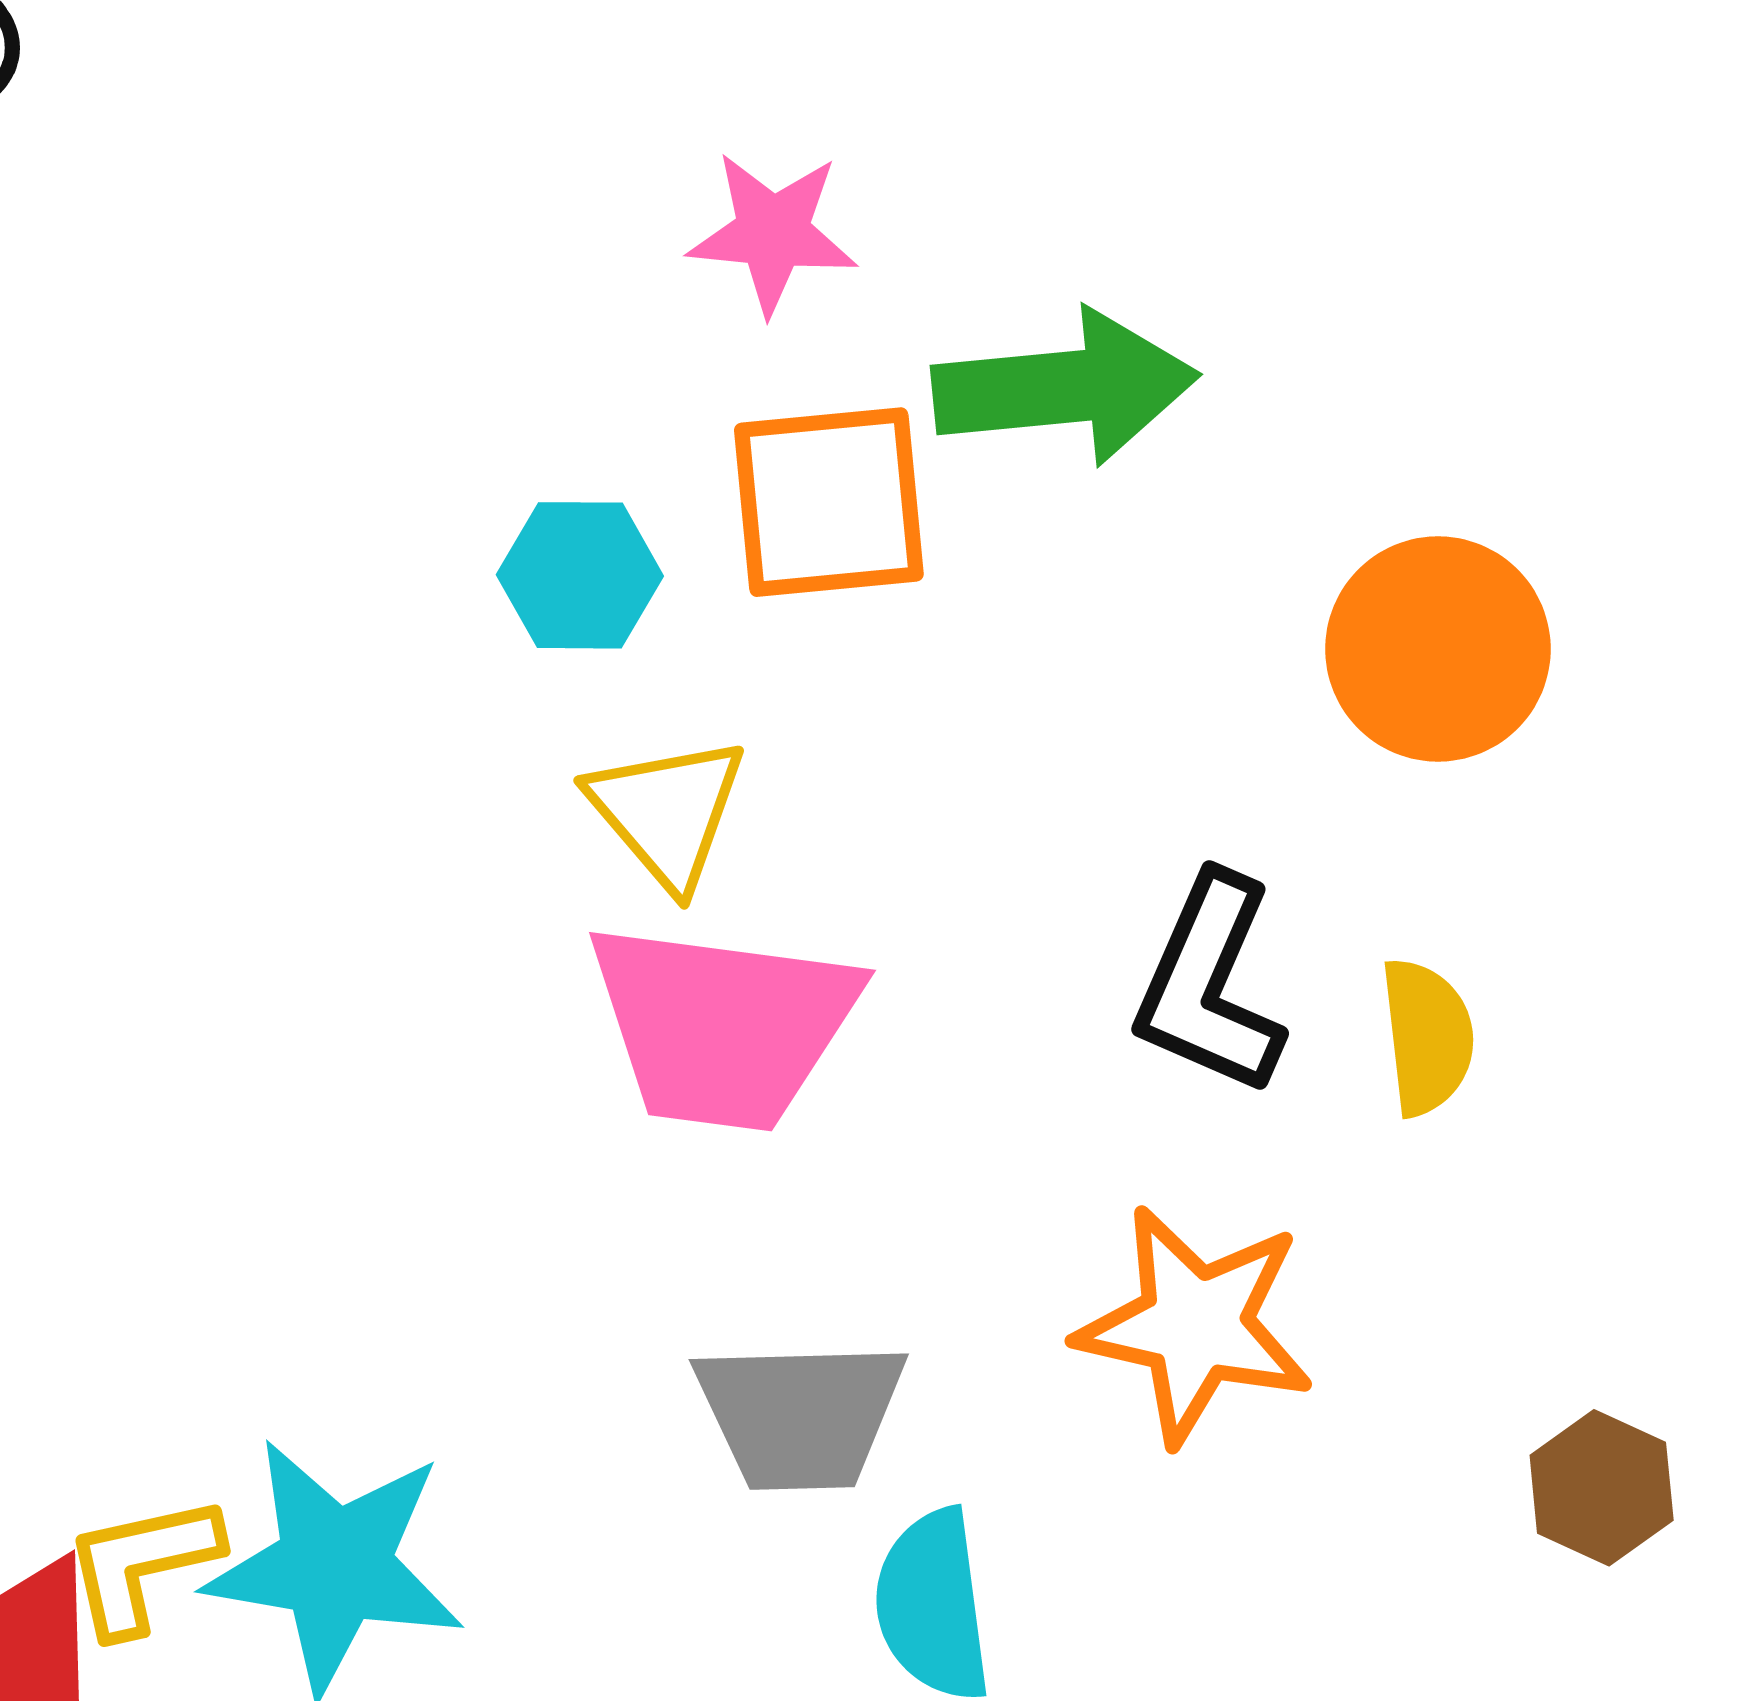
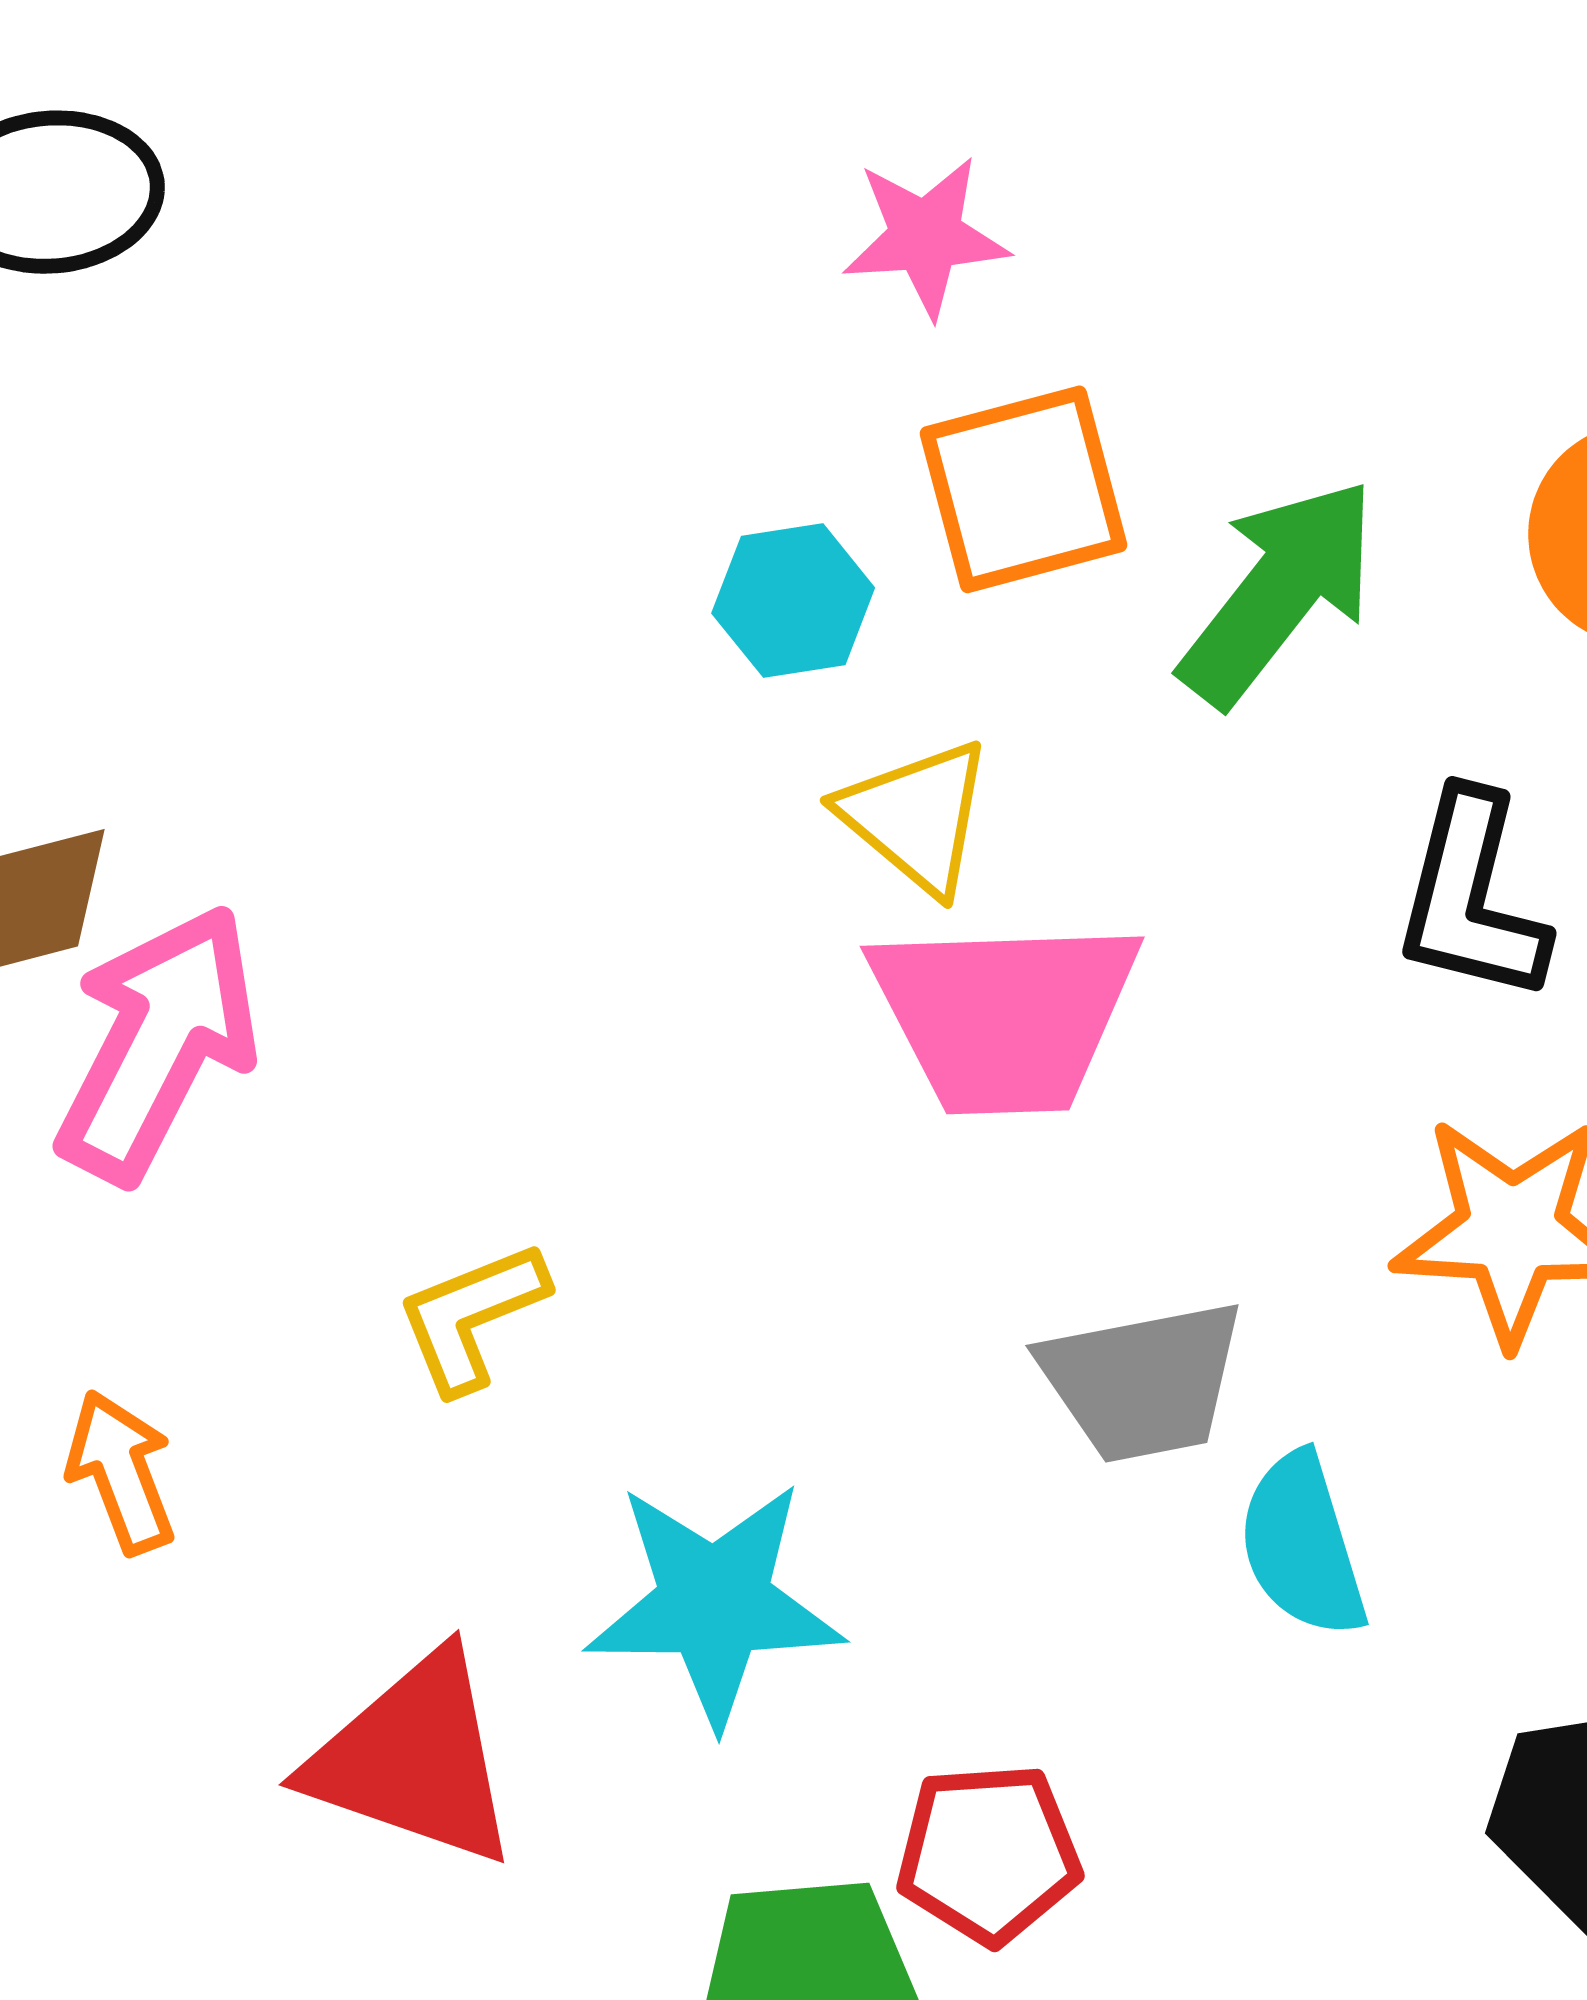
green arrow: (1065, 387) -> (1279, 592), moved, turned -37
yellow L-shape: (142, 1564) -> (472, 1317), moved

